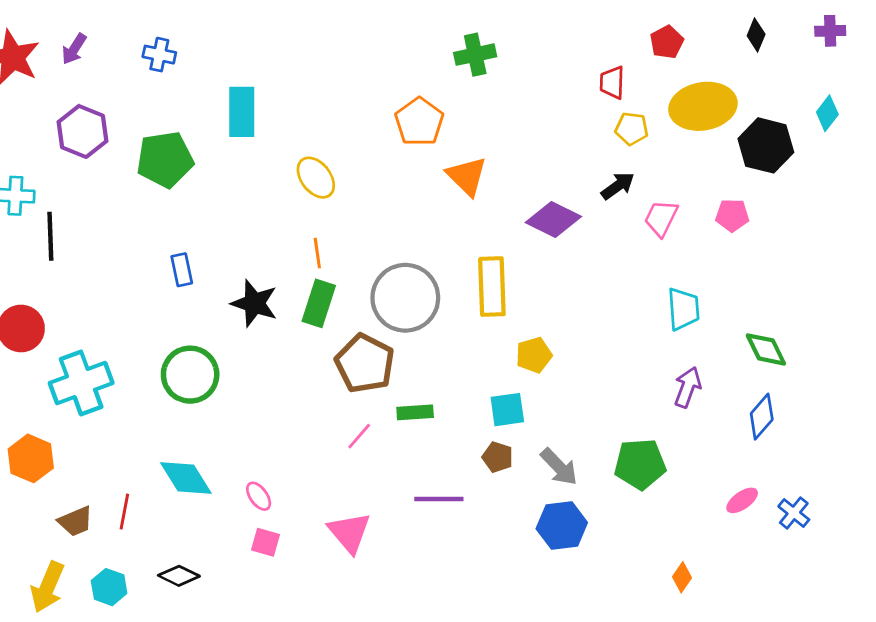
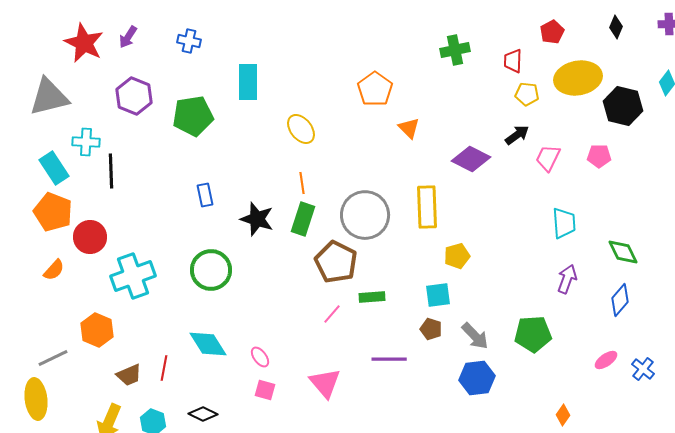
green cross: (475, 55) -> (455, 50), moved
orange triangle: (467, 176) -> (409, 128), size x0.7

